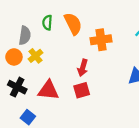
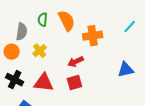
yellow cross: (35, 56) -> (40, 51), moved
red arrow: (83, 68) -> (76, 62), turned 49

